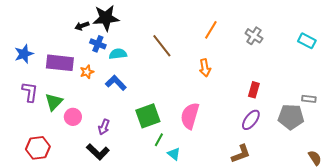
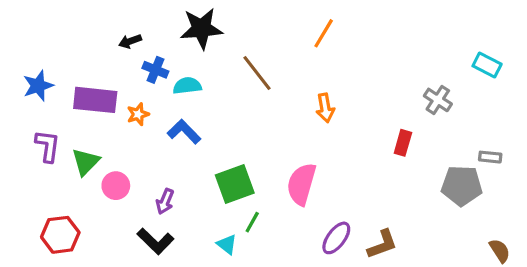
black star: (106, 18) -> (201, 29), moved
orange line: (211, 30) -> (324, 33), moved
gray cross: (254, 36) -> (438, 100), moved
purple ellipse: (251, 120) -> (336, 238), moved
cyan triangle: (174, 154) -> (227, 244), moved

